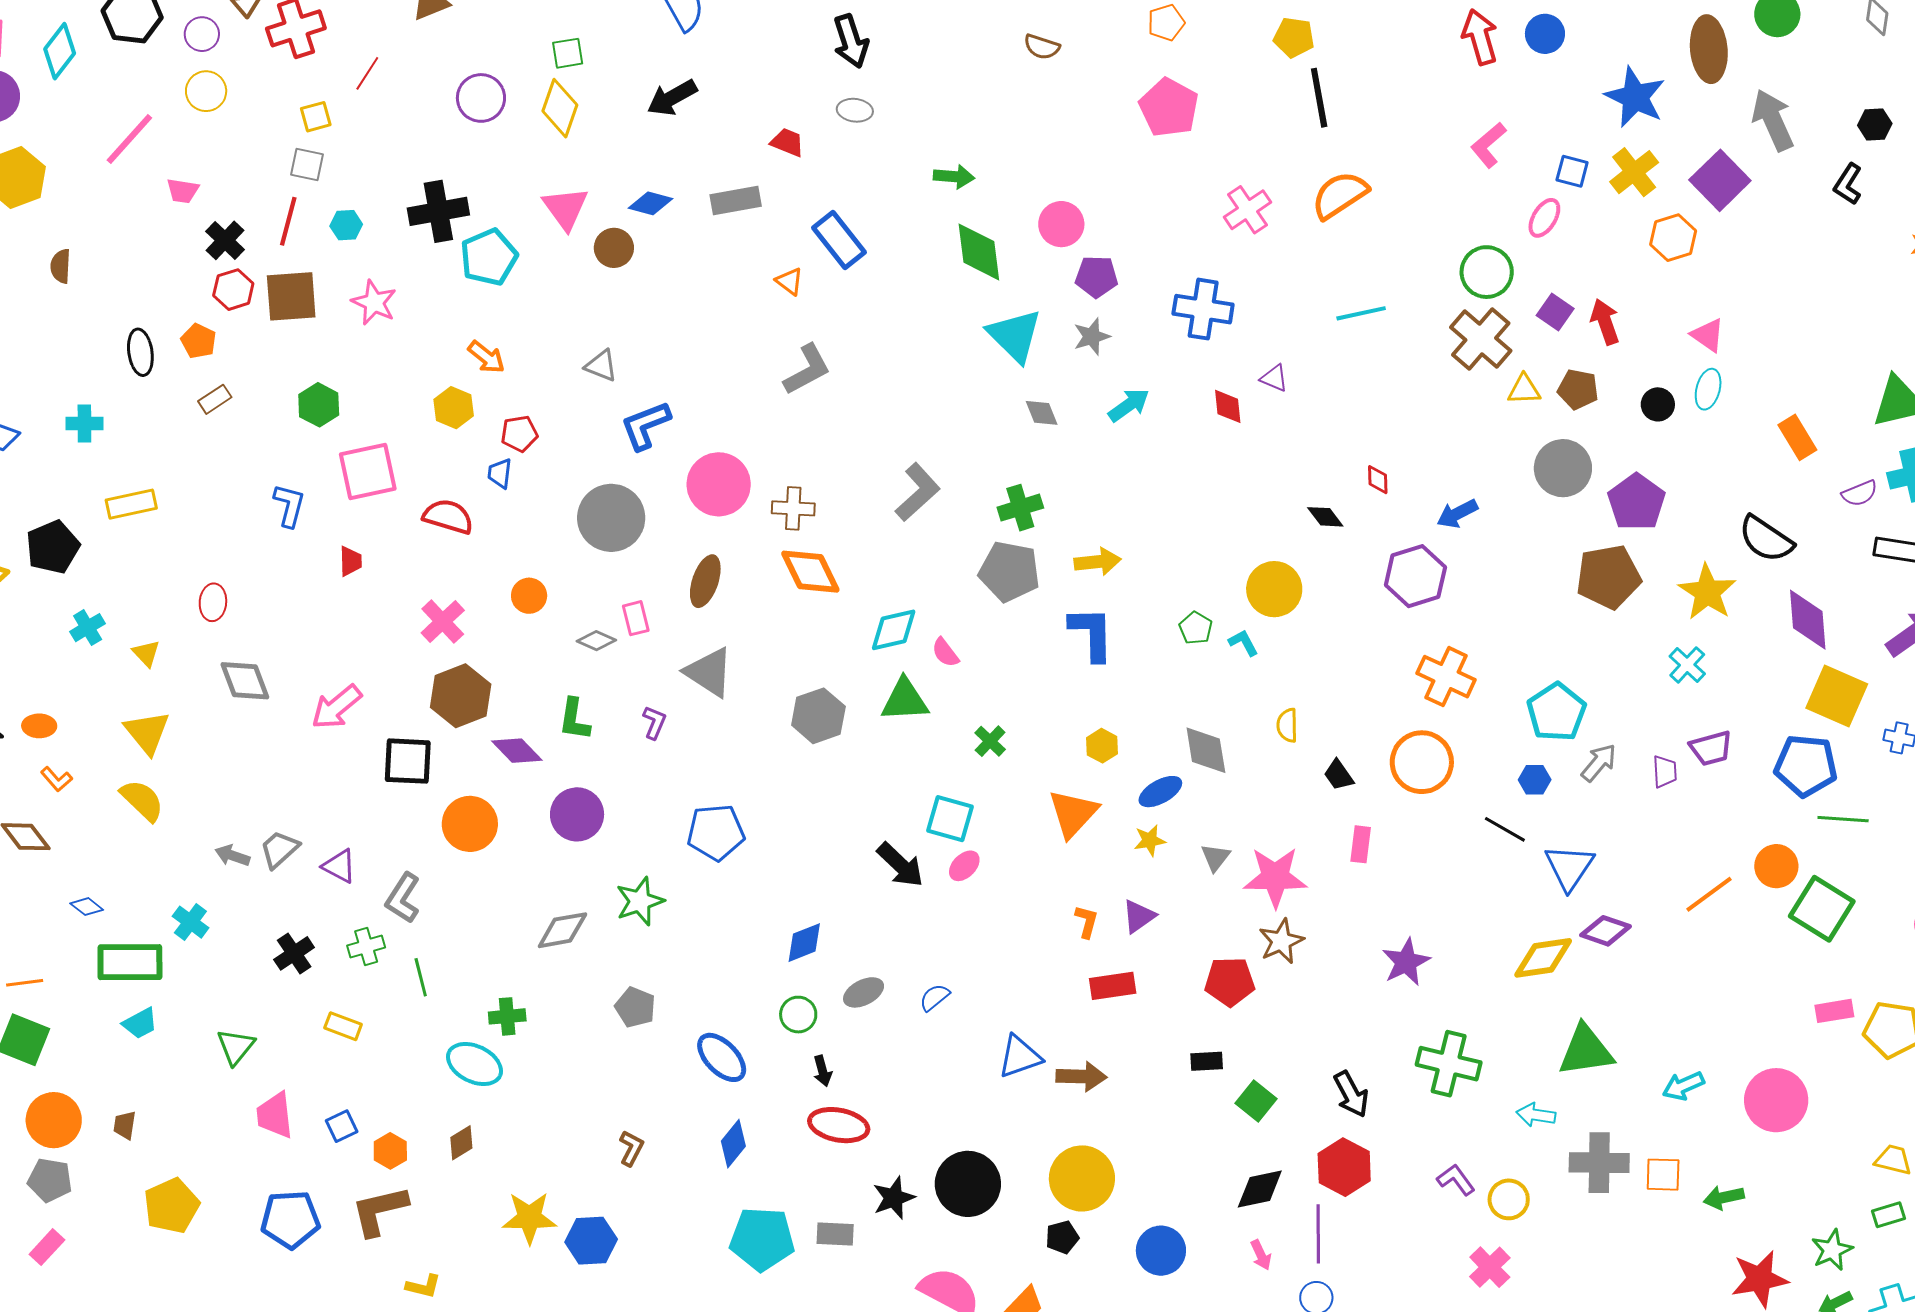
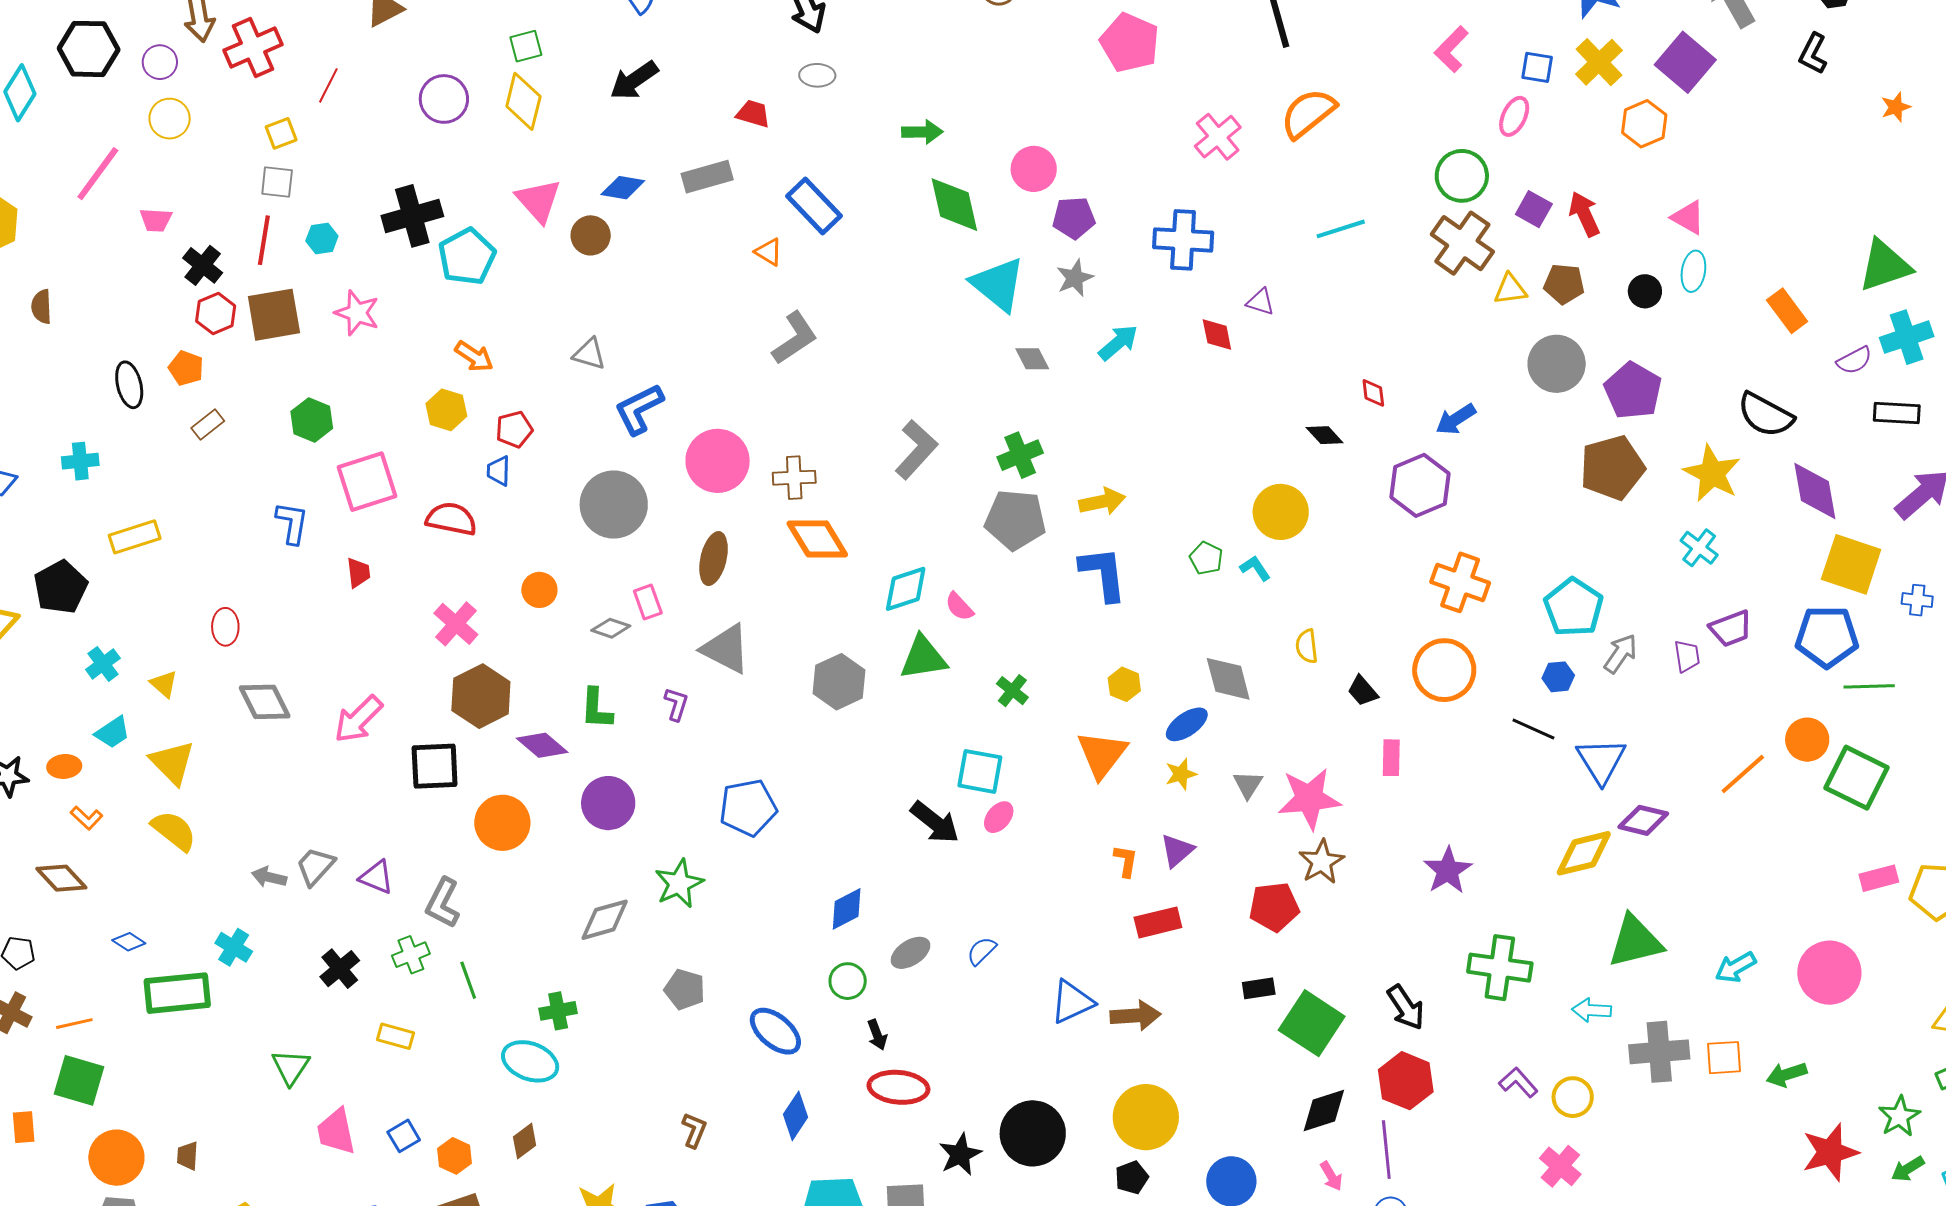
cyan trapezoid: (140, 1023) -> (113, 732), moved
green square: (1256, 1101) -> (1312, 1023), size x1.6

